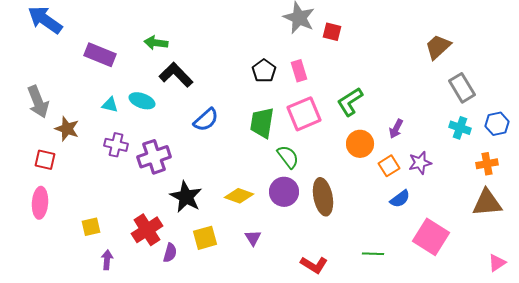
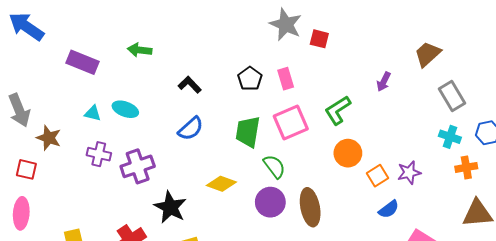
black L-shape: (176, 75) -> (190, 85), moved, size x0.7
purple arrow: (396, 129) -> (384, 82), moved
orange cross: (487, 164) -> (466, 167), moved
yellow diamond: (239, 196) -> (221, 184), moved

